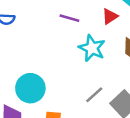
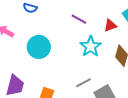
cyan circle: (30, 88) -> (39, 47), moved

